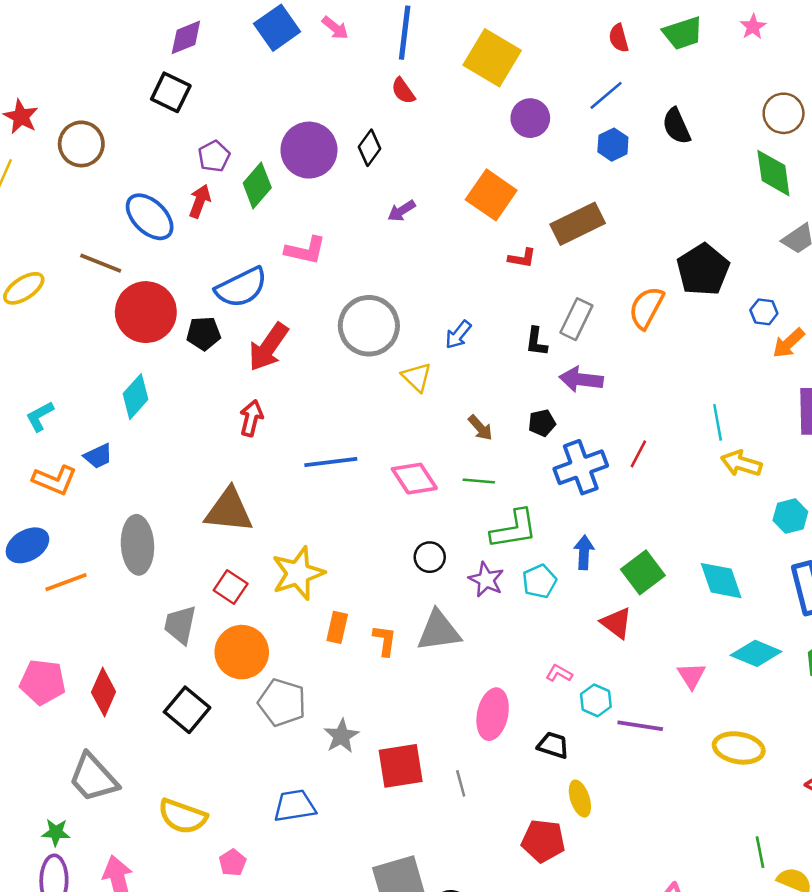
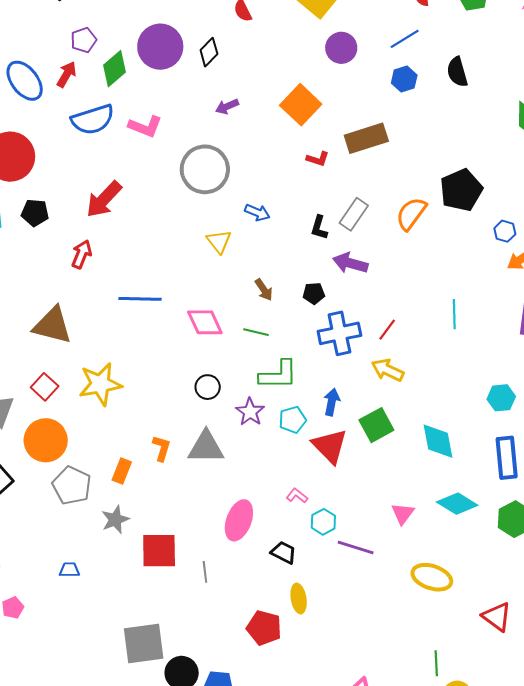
blue semicircle: (241, 287) -> (93, 120), moved
gray circle: (369, 326) -> (205, 169), moved
black pentagon: (204, 333) -> (35, 213), moved
blue arrow: (458, 335) -> (257, 212), turned -115
yellow arrow: (741, 464) -> (388, 370), moved
red triangle: (616, 623) -> (330, 446), moved, size x1.4
orange rectangle: (337, 627) -> (122, 471), moved
blue trapezoid: (295, 806) -> (69, 570), size x0.6

